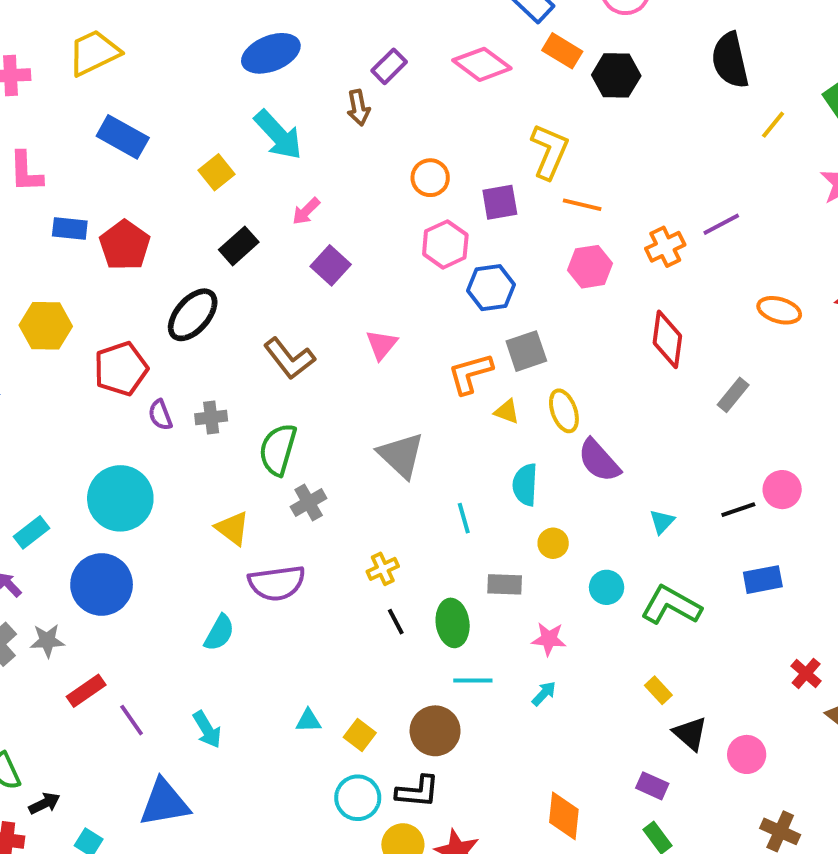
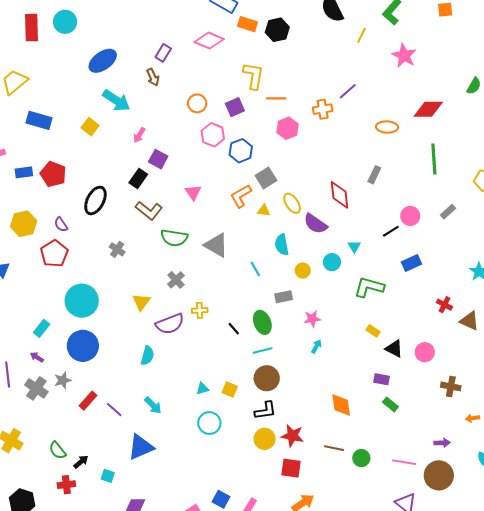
black rectangle: (239, 246) -> (138, 179), moved
orange cross: (665, 247) -> (323, 109), turned 30
red diamond: (667, 339) -> (339, 195), moved
red pentagon: (121, 369) -> (54, 253), moved
purple semicircle: (160, 415) -> (61, 225), moved
gray cross: (211, 417) -> (117, 249), turned -35
green semicircle: (278, 449) -> (174, 238), moved, turned -84
yellow triangle: (233, 528) -> (141, 302), turned 42
yellow cross: (383, 569) -> (200, 310), moved, turned 35
cyan circle: (607, 587) -> (332, 262), moved
cyan line: (473, 681) -> (263, 351), moved
cyan circle: (358, 798) -> (209, 423), moved

